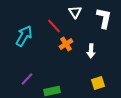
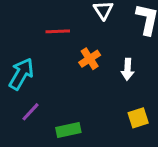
red line: (54, 26) -> (58, 31), moved, turned -49
cyan arrow: (24, 36) -> (21, 74), moved

